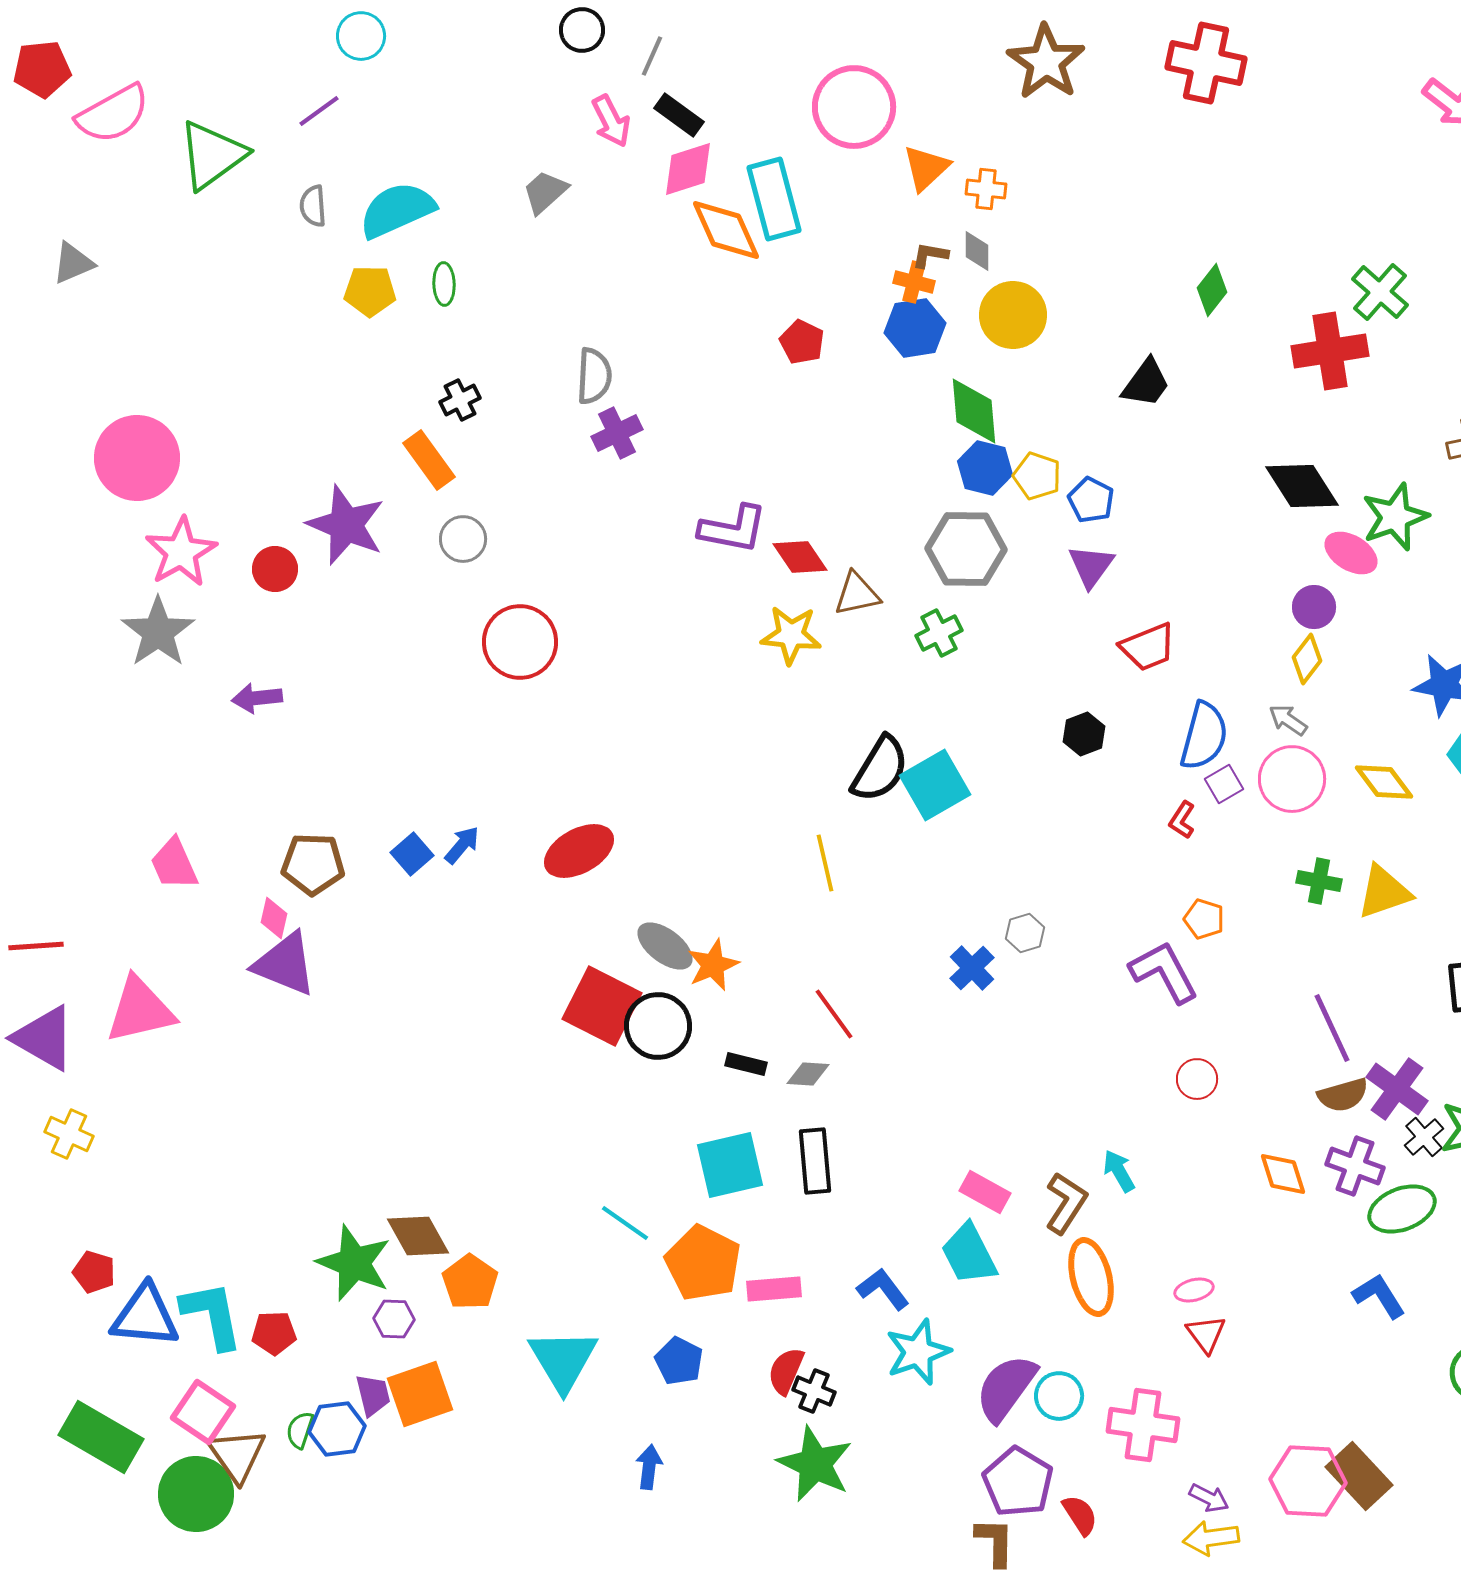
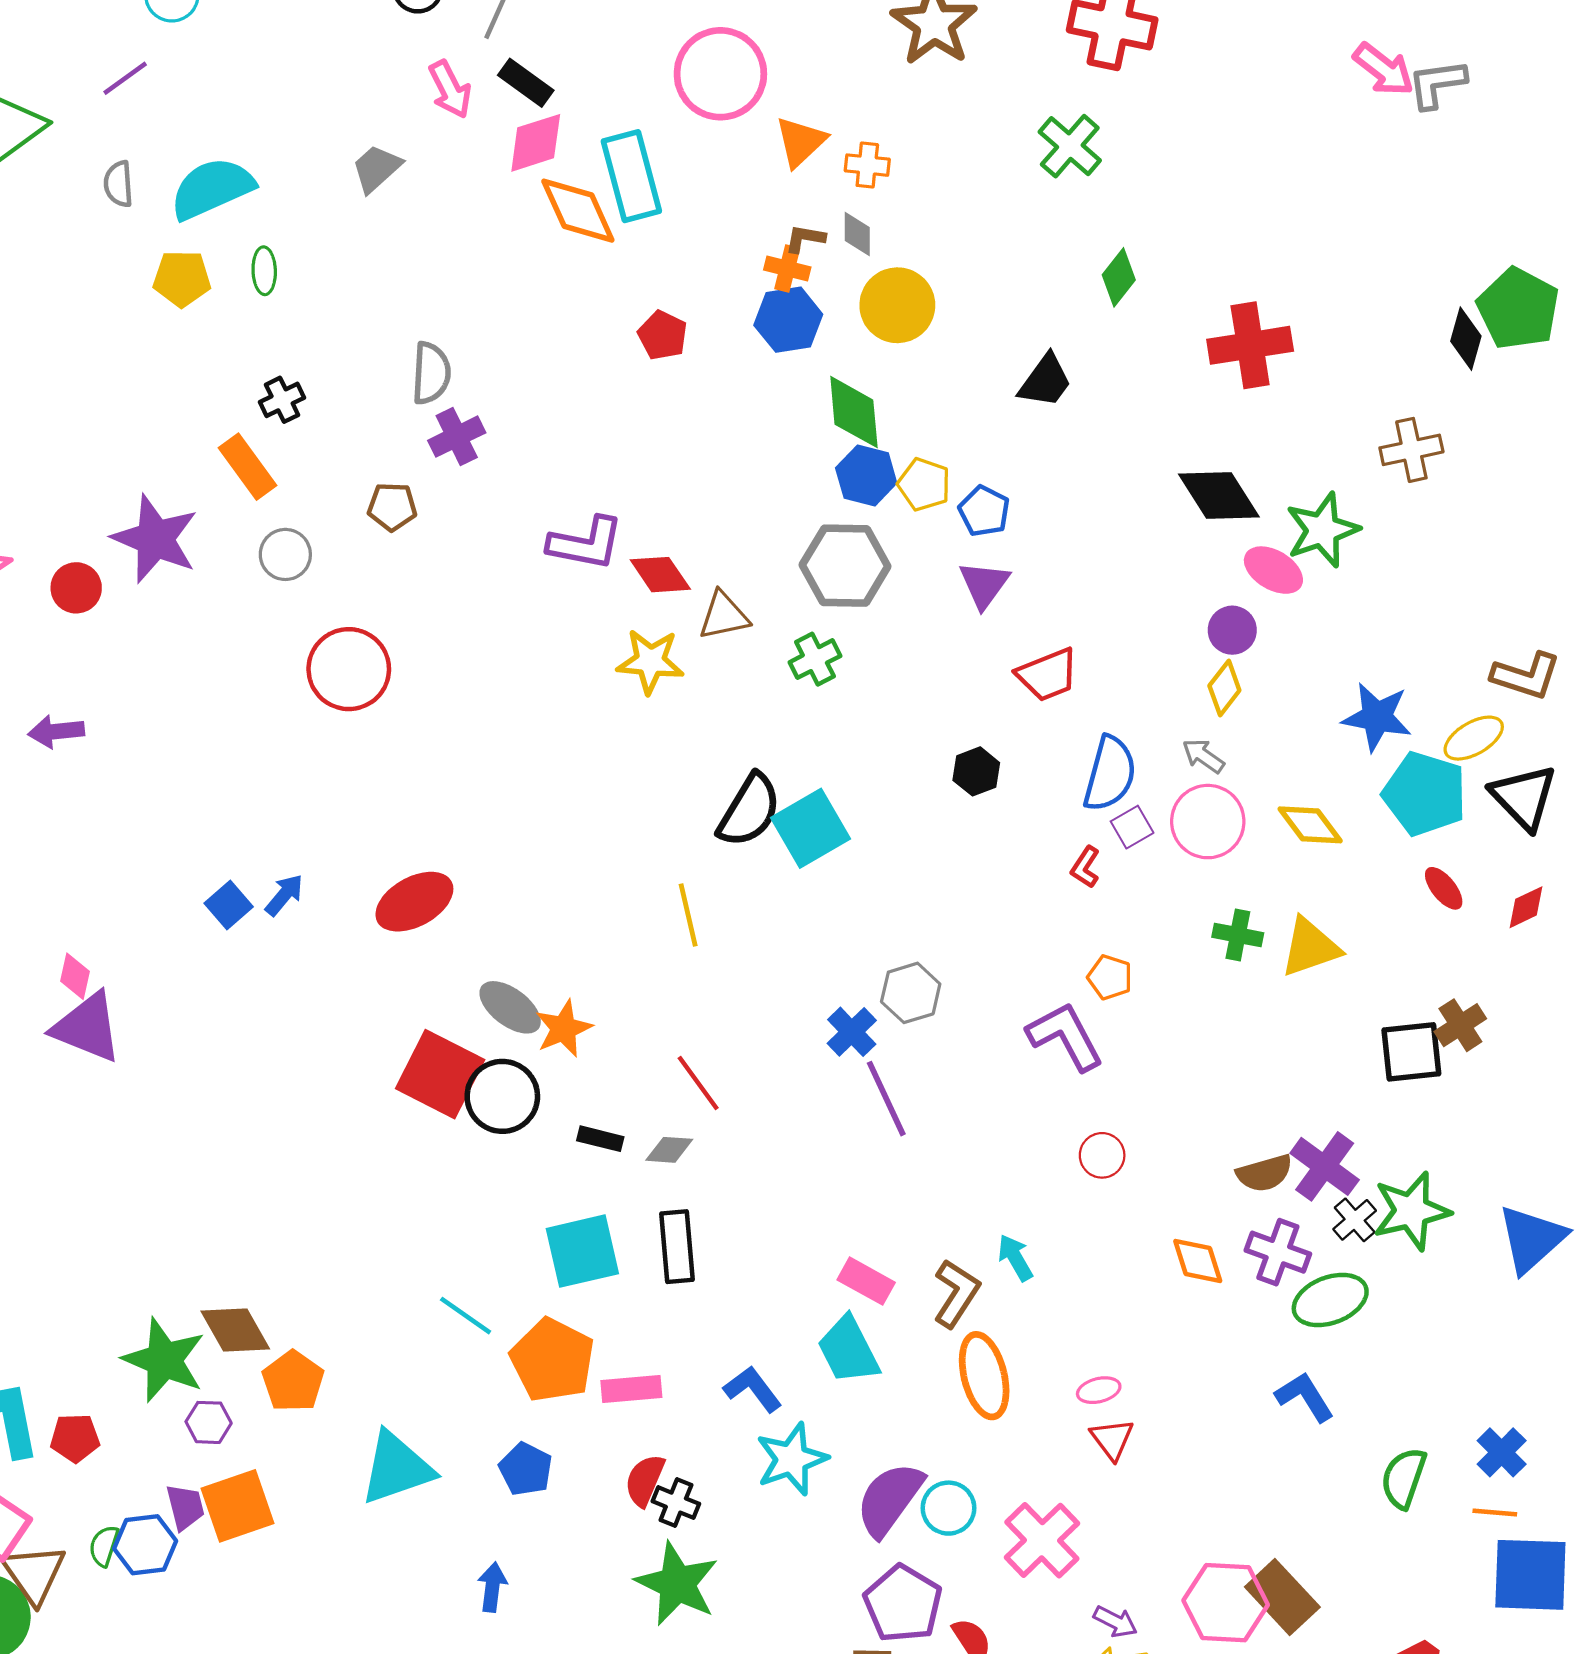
green cross: (1380, 292) -> (1070, 146), moved
brown pentagon: (313, 864) -> (392, 507), moved, size x0.7
gray hexagon: (1025, 933) -> (911, 993), size x1.4
purple line: (1332, 1028) -> (886, 1099), moved
cyan triangle: (563, 1360) -> (397, 1468), turned 42
pink cross: (1143, 1425) -> (1042, 1540), turned 38

